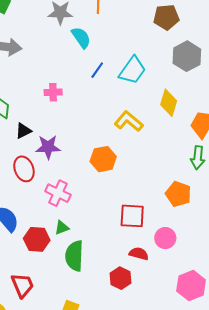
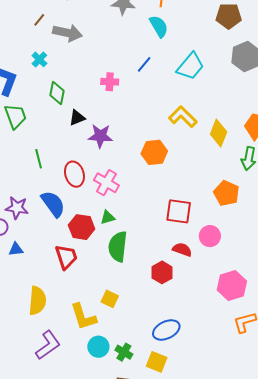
cyan semicircle: (81, 38) -> (159, 26), moved
blue line: (97, 70) -> (144, 64), moved
yellow diamond: (169, 103) -> (219, 133), moved
red ellipse: (24, 169) -> (74, 174), moved
red trapezoid: (22, 285) -> (66, 257), moved

